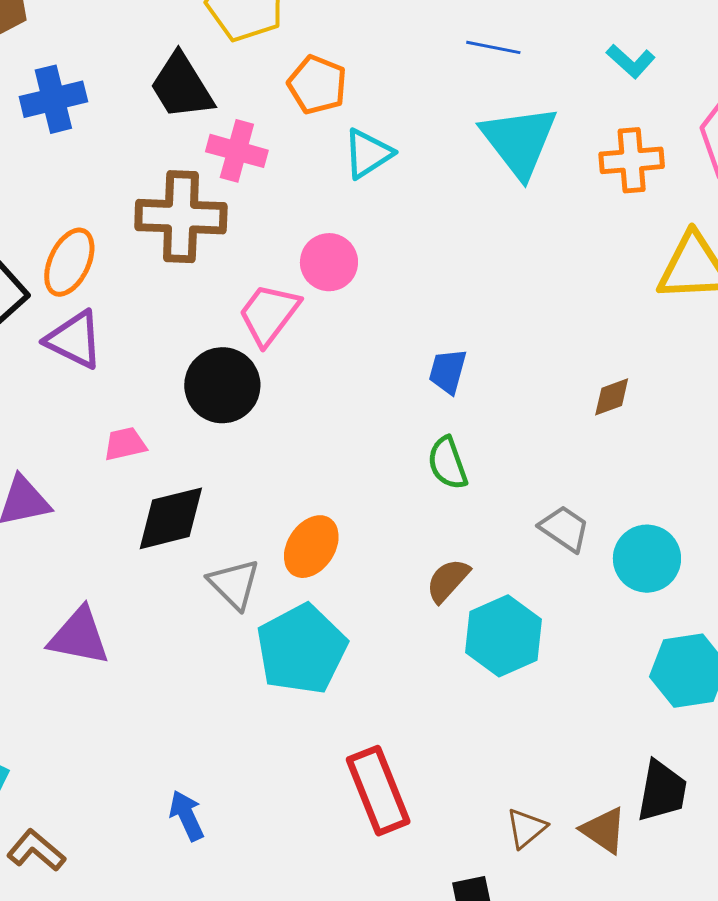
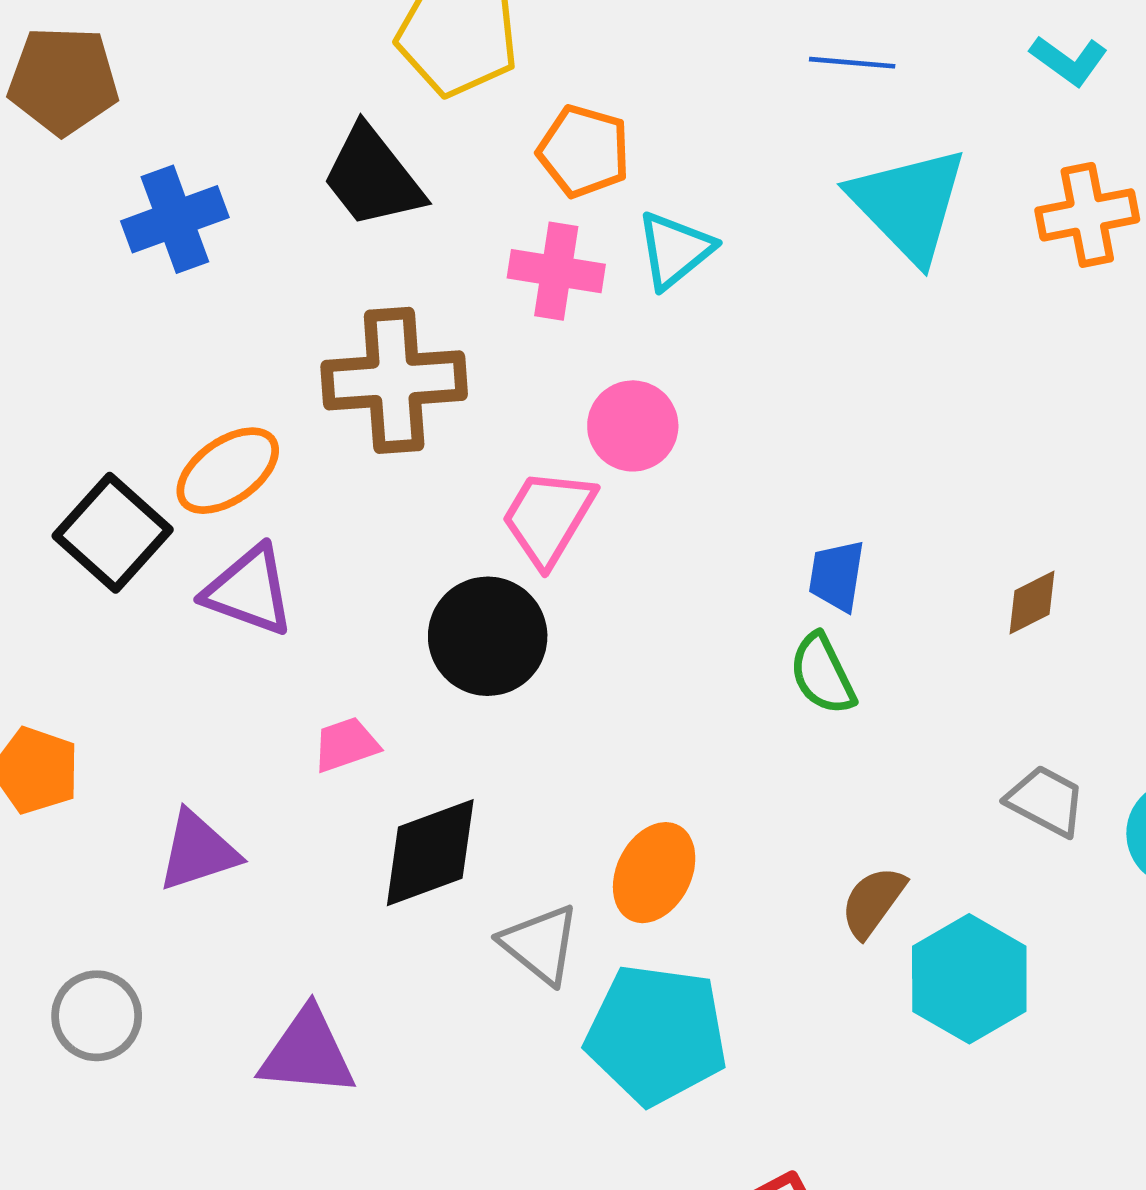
pink cross: (237, 151) -> (556, 271), moved
orange ellipse: (69, 262) -> (228, 471), turned 36
brown diamond: (612, 397) -> (1032, 603), moved
green semicircle: (448, 463) -> (822, 674), moved
cyan pentagon: (302, 649) -> (657, 1034), turned -30

